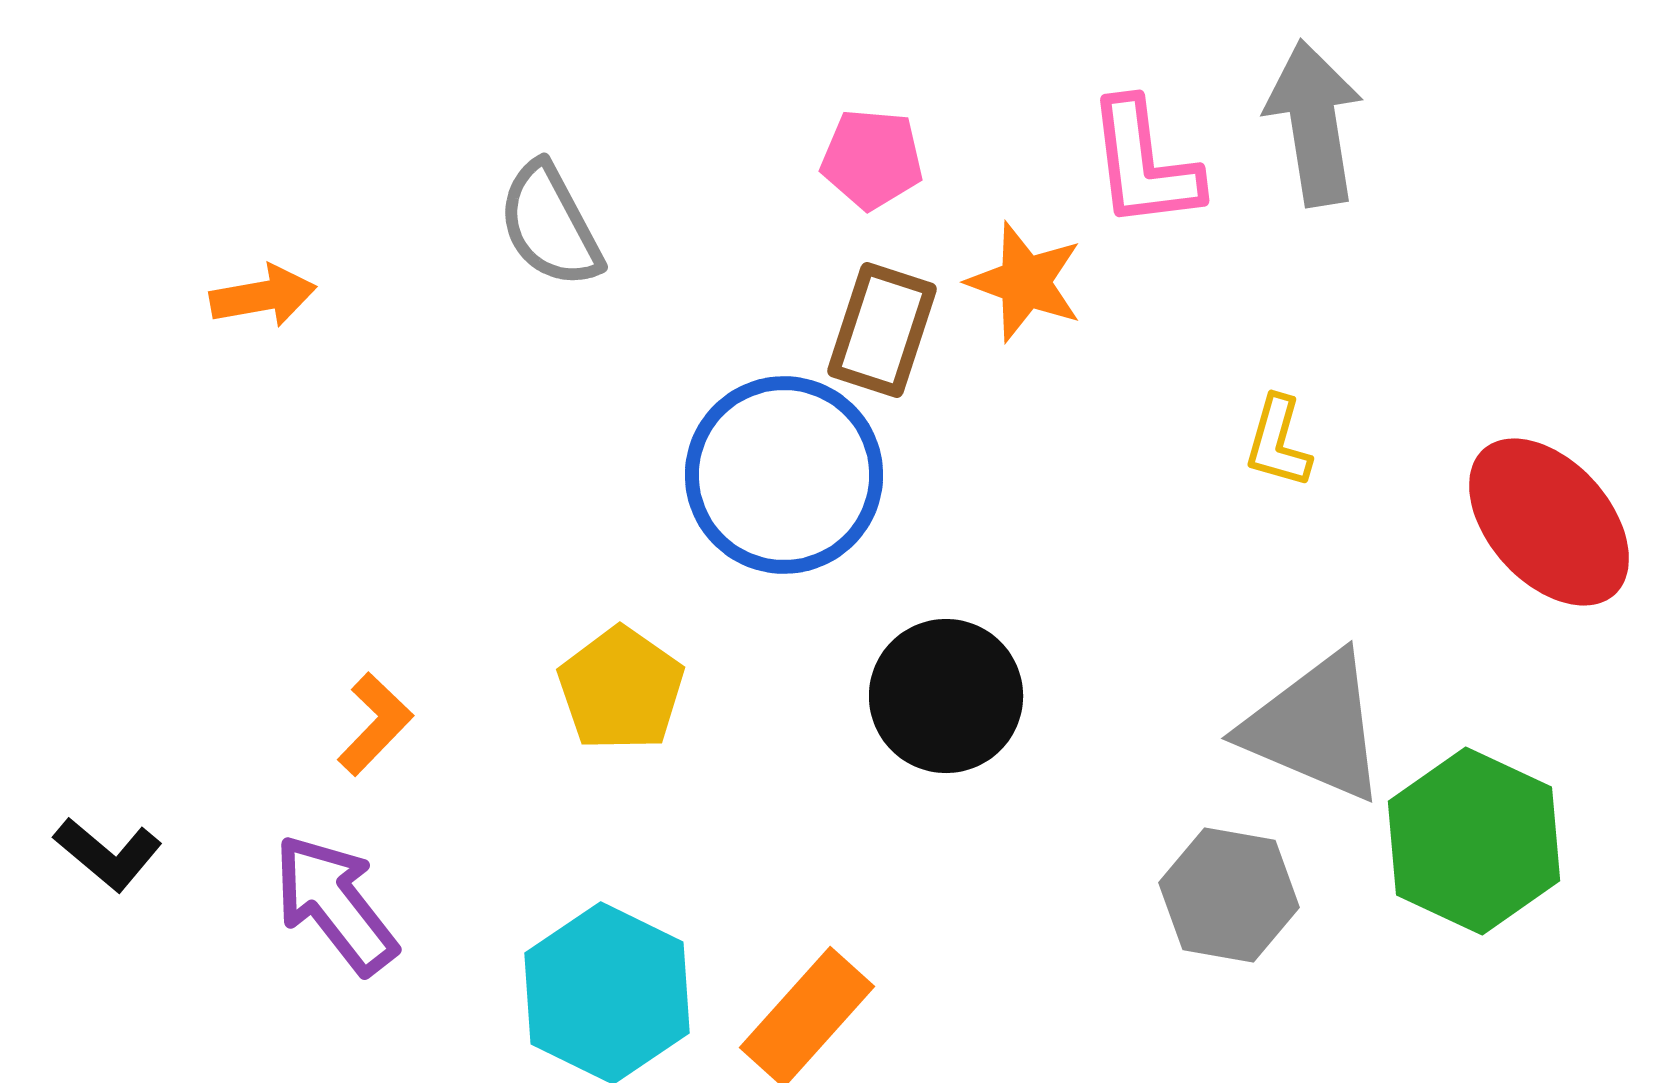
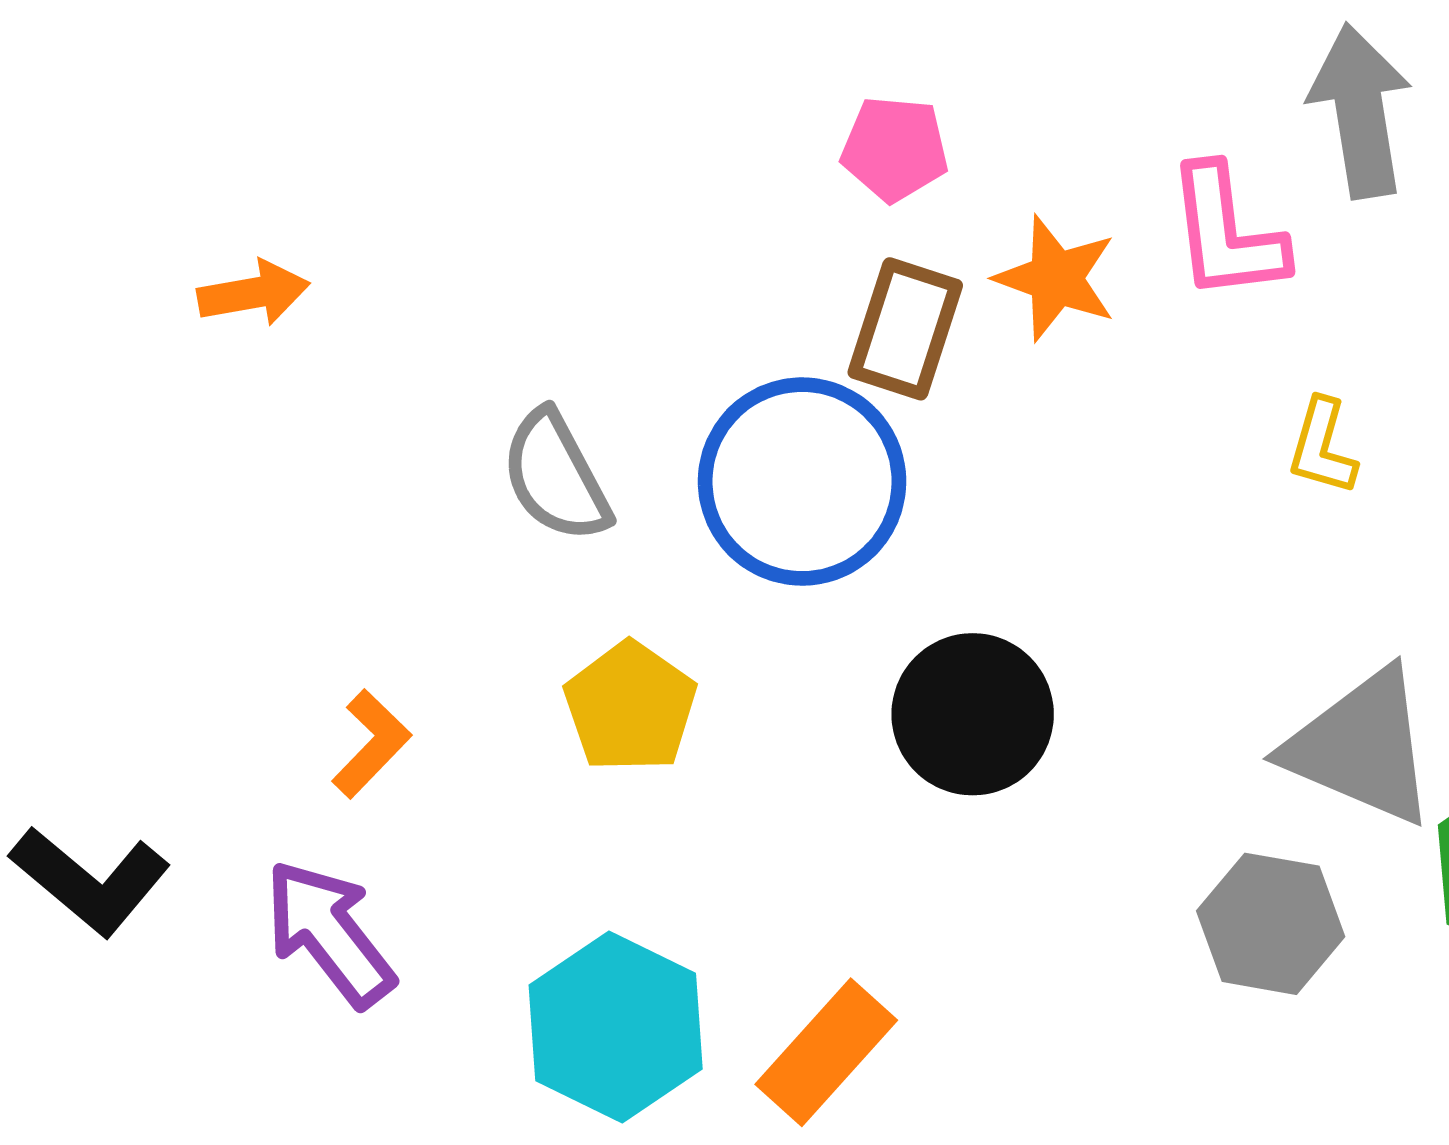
pink L-shape: (1144, 164) -> (1226, 233), moved
gray semicircle: (550, 225) -> (556, 476), moved
black L-shape: (108, 854) -> (90, 881), size x1.4

